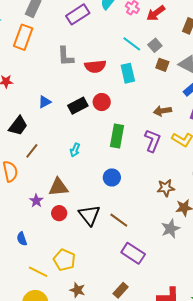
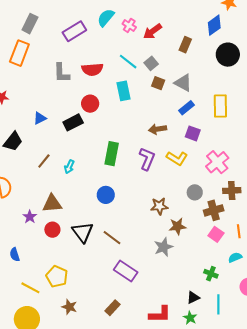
red semicircle: (95, 66) -> (92, 69), moved
red circle: (102, 102) -> (90, 104), moved
brown line: (32, 151) -> (44, 161), moved

